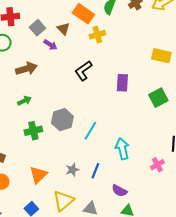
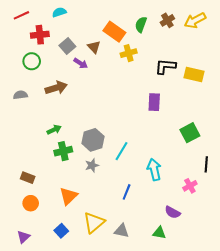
black L-shape: (83, 71) -> (165, 66), moved, turned 40
green square: (158, 98) -> (190, 133), moved
green arrow: (24, 101) -> (54, 130), moved
gray star: (72, 170) -> (92, 165), moved
purple semicircle: (119, 191) -> (173, 212), moved

